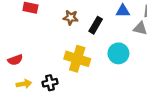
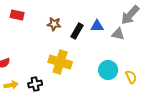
blue triangle: (123, 11) -> (97, 26), moved
cyan circle: (118, 53) -> (108, 70), moved

